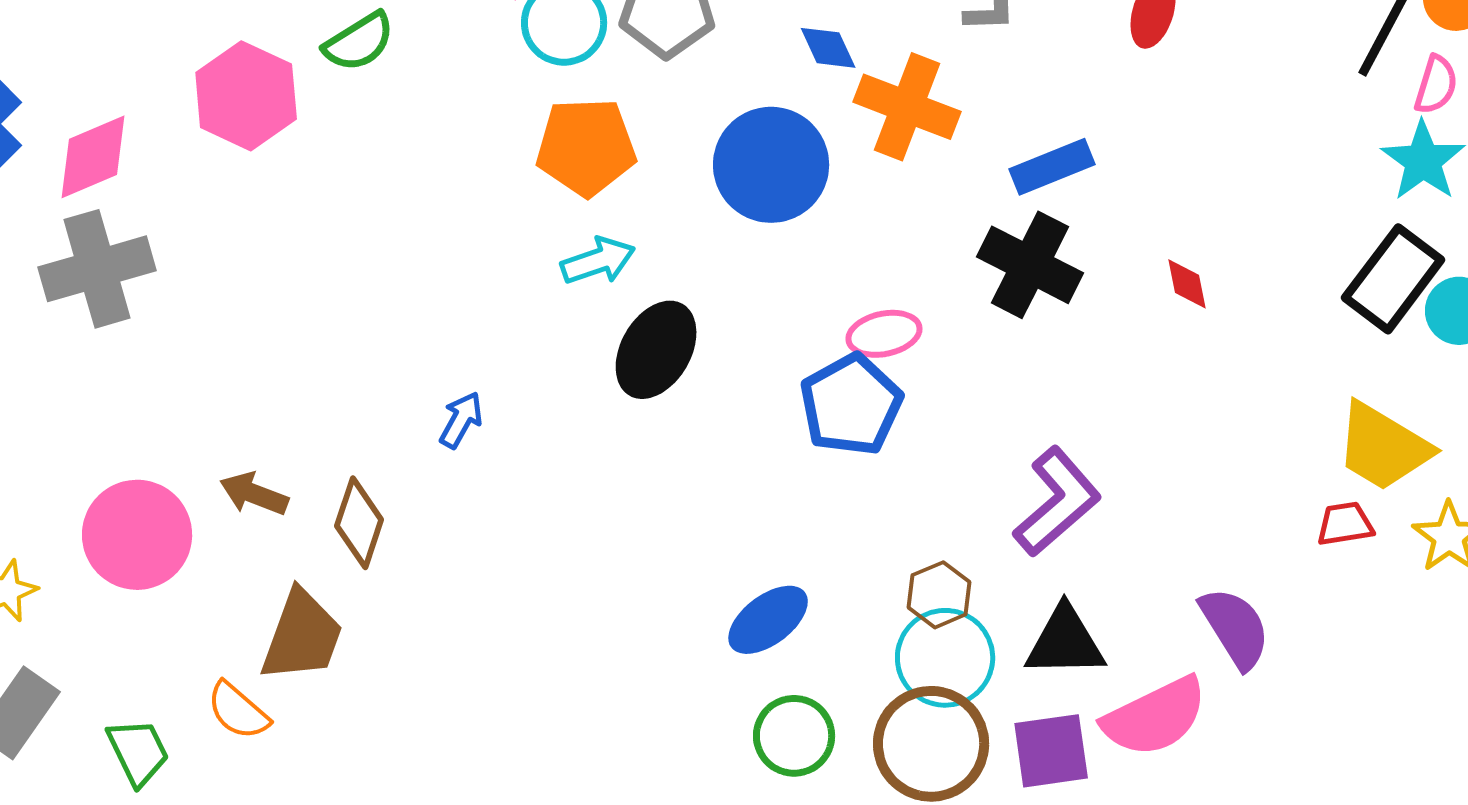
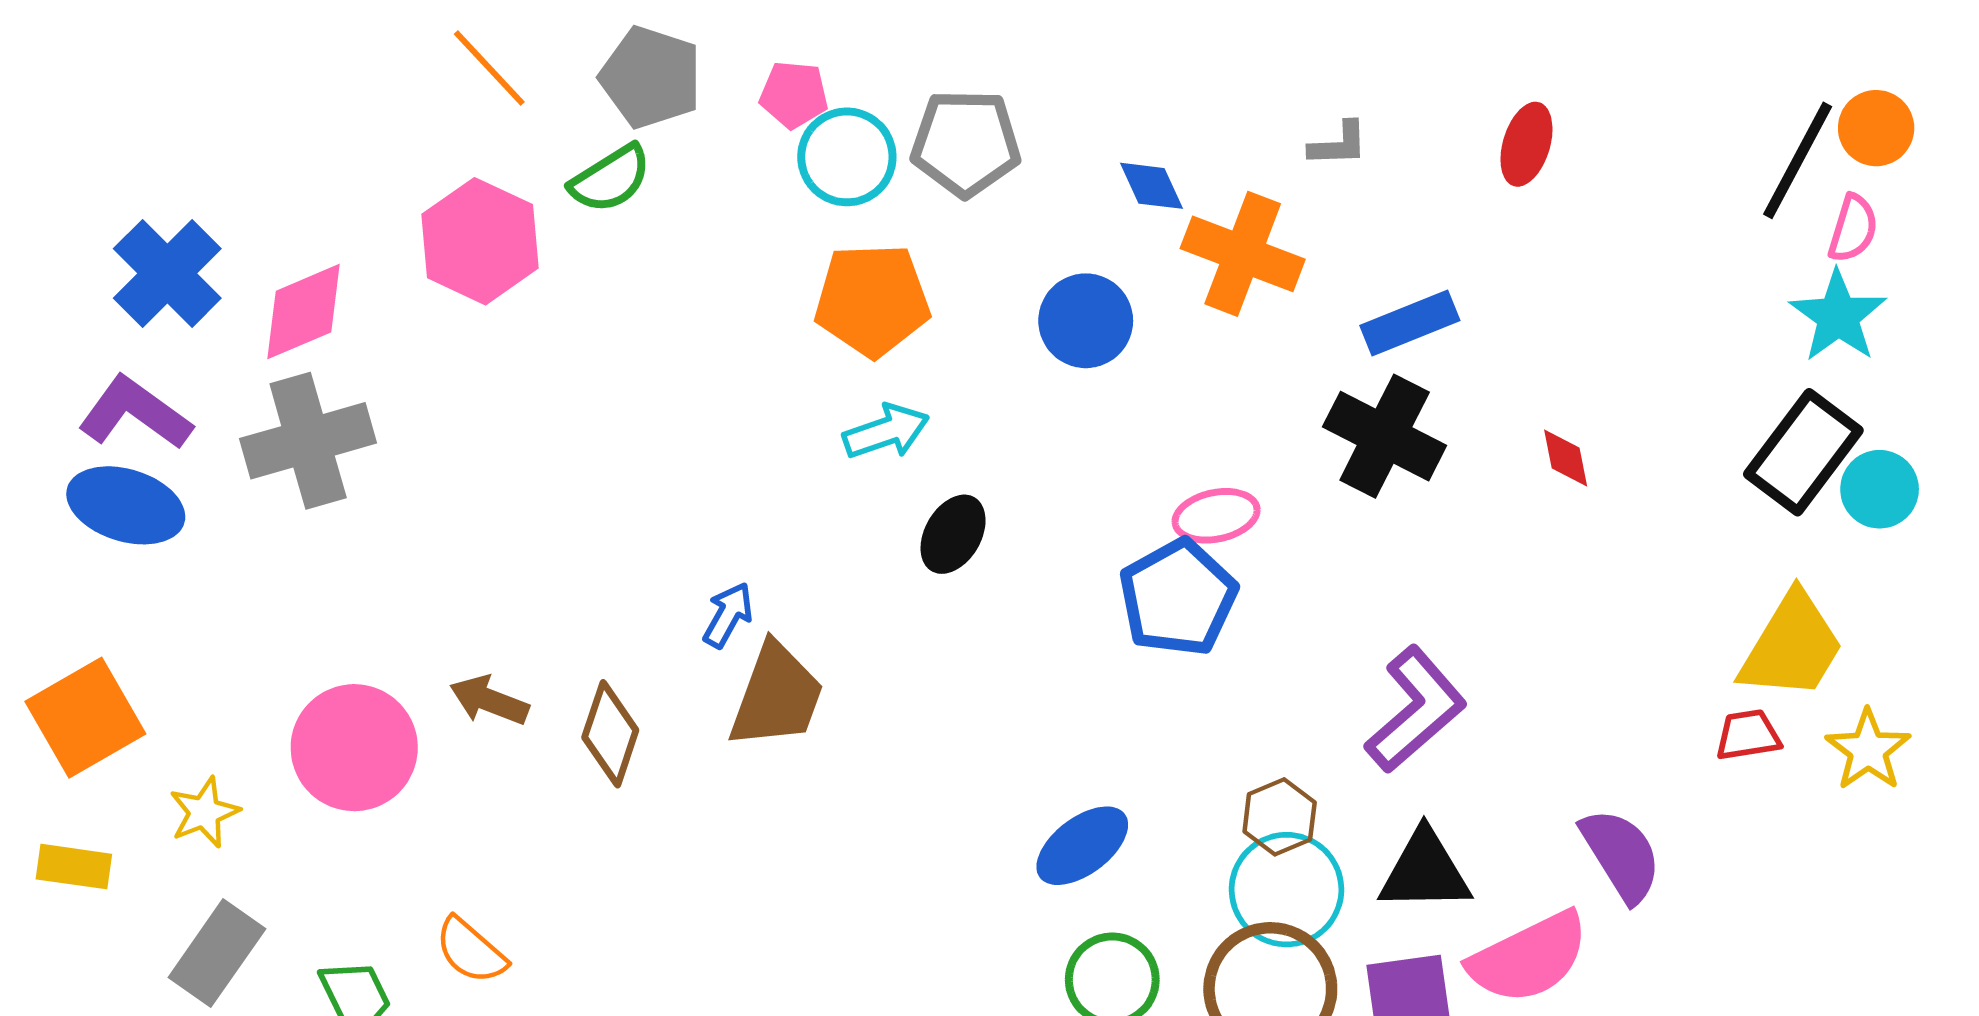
blue circle: (771, 165) -> (1086, 321), size x0.7
black ellipse: (656, 350) -> (953, 534), size x0.7
yellow trapezoid: (1383, 447) -> (1792, 646), turned -90
brown trapezoid: (302, 636) -> (777, 696), moved

